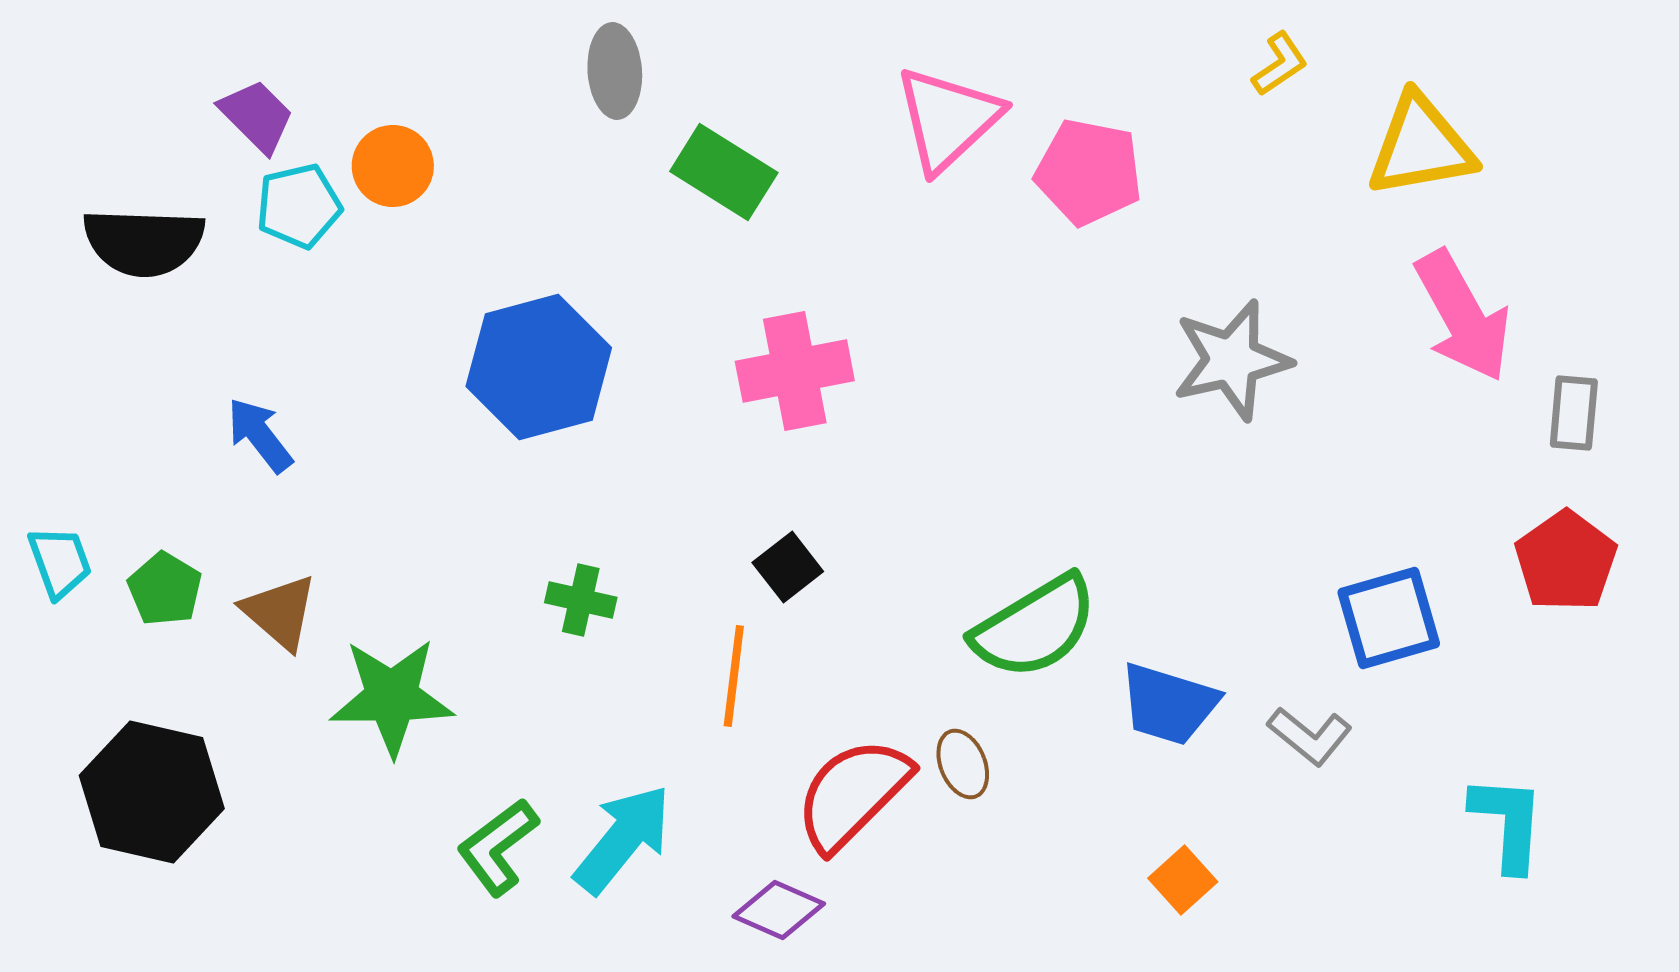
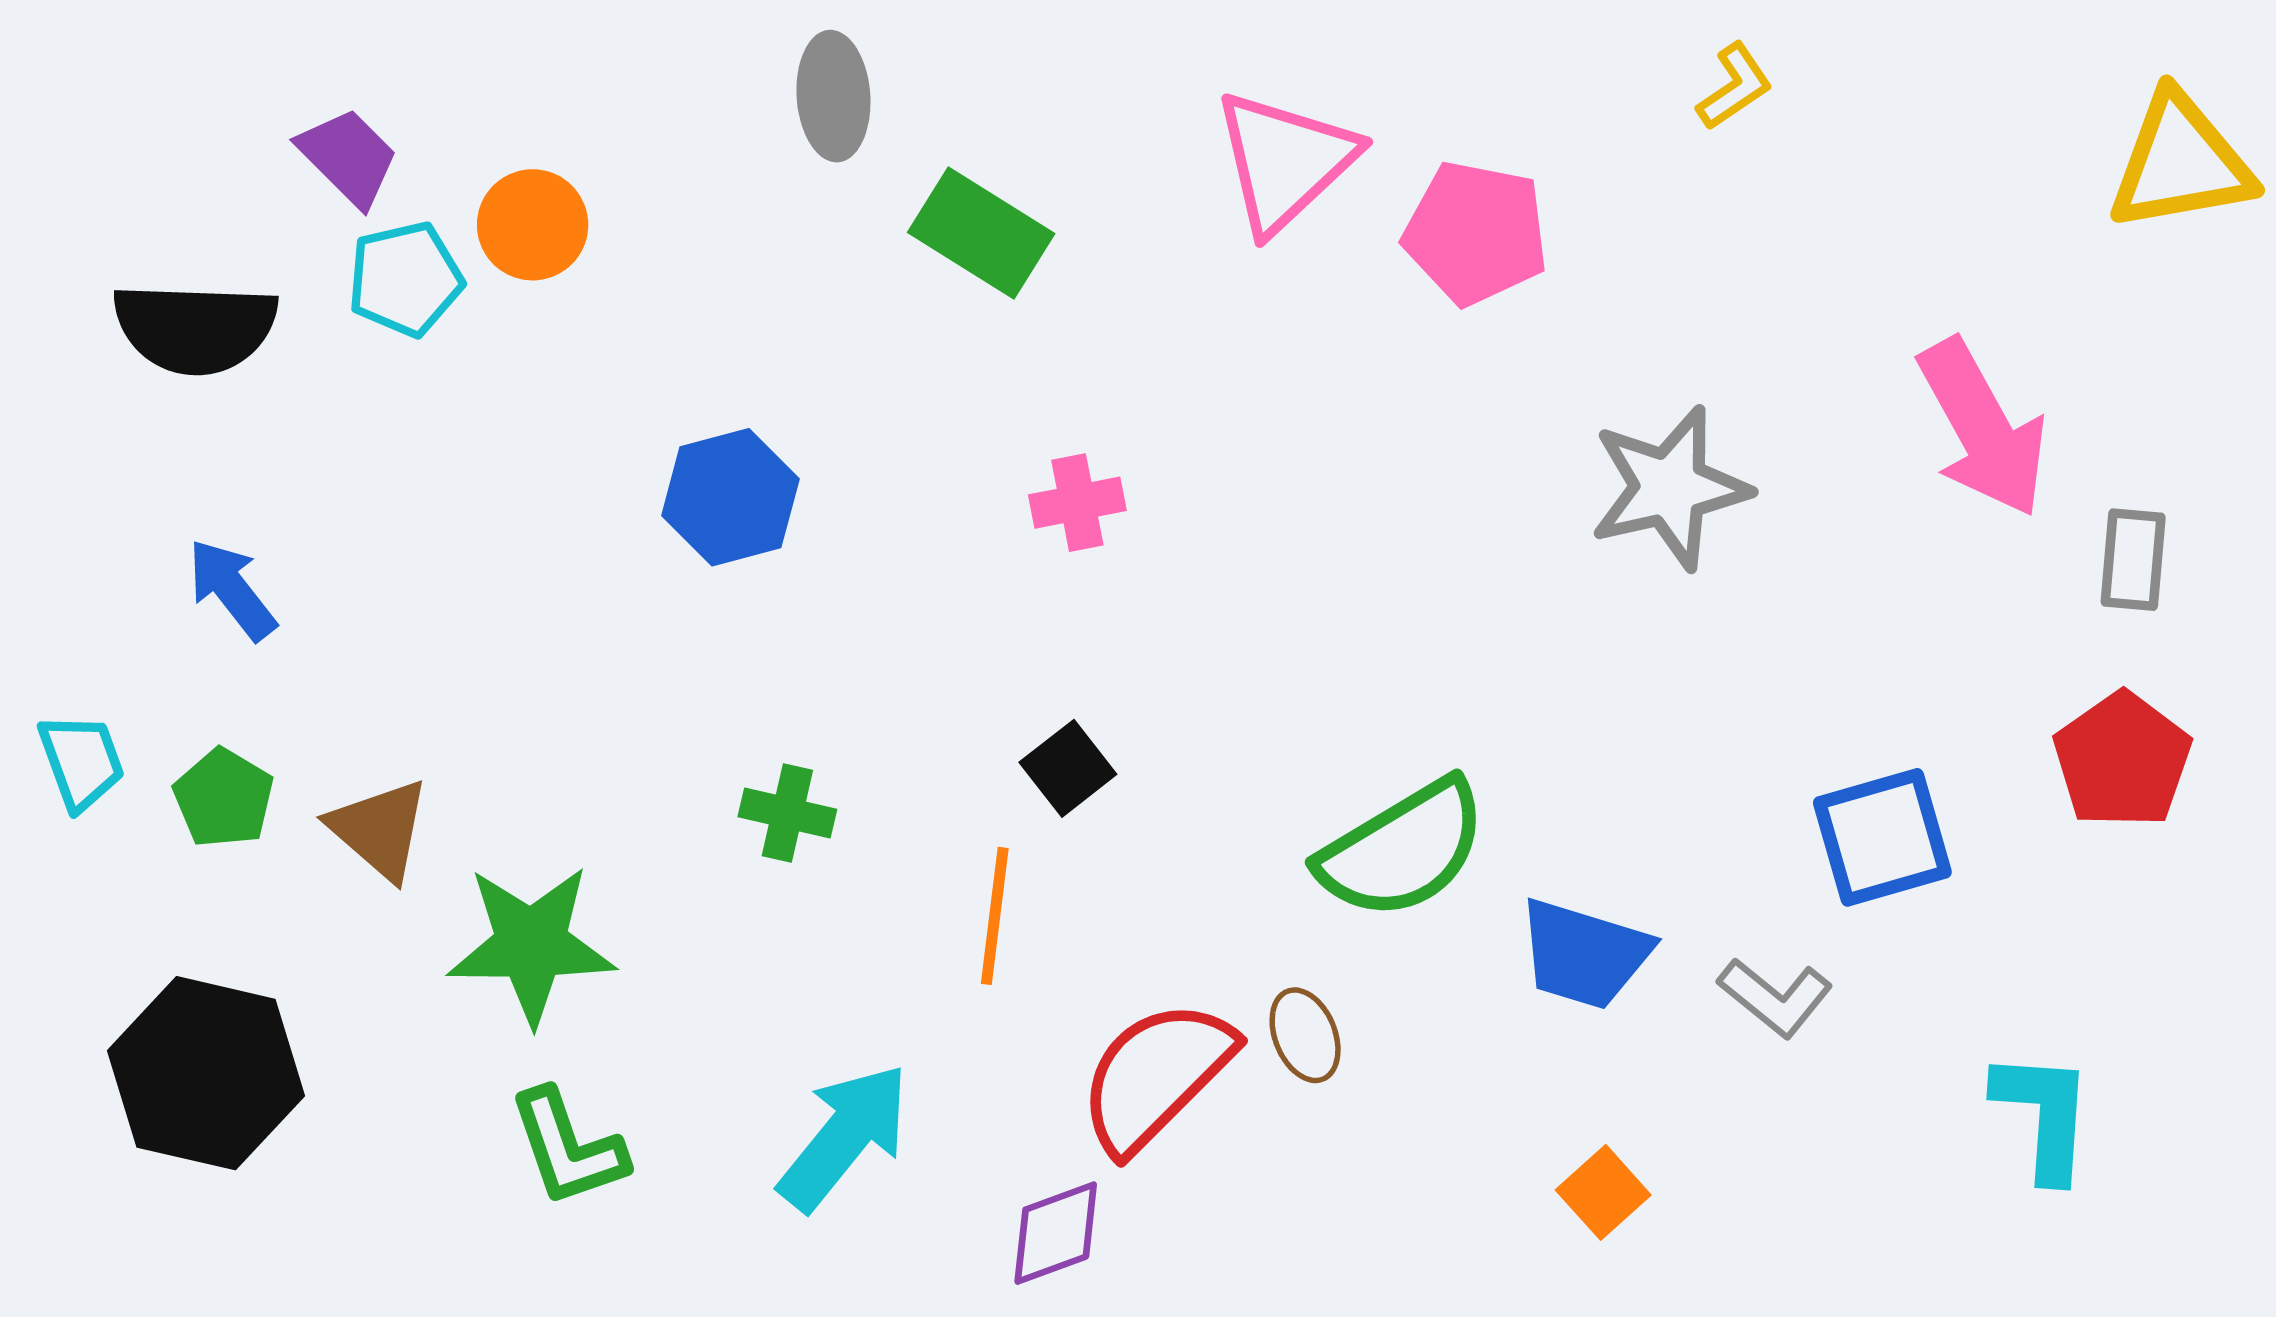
yellow triangle: (1421, 146) -> (2181, 162), moved
blue hexagon: (539, 367) -> (730, 497), size x0.7
pink cross: (795, 371) -> (1077, 503), size x0.6
blue arrow: (260, 435) -> (232, 589), moved
green L-shape: (498, 847) -> (568, 1148), moved, turned -72
purple diamond: (779, 910) -> (1056, 1233), turned -44

